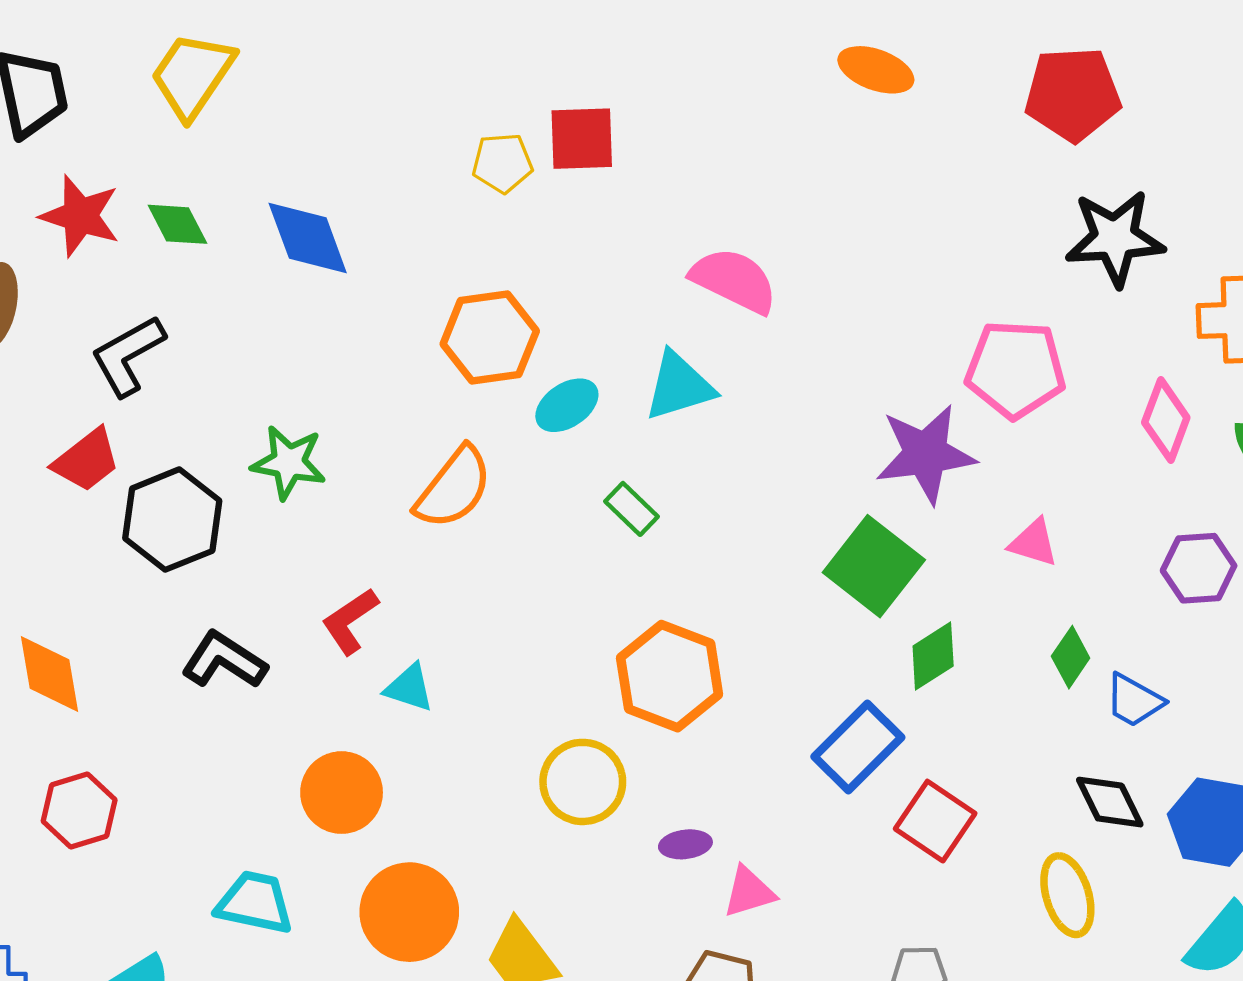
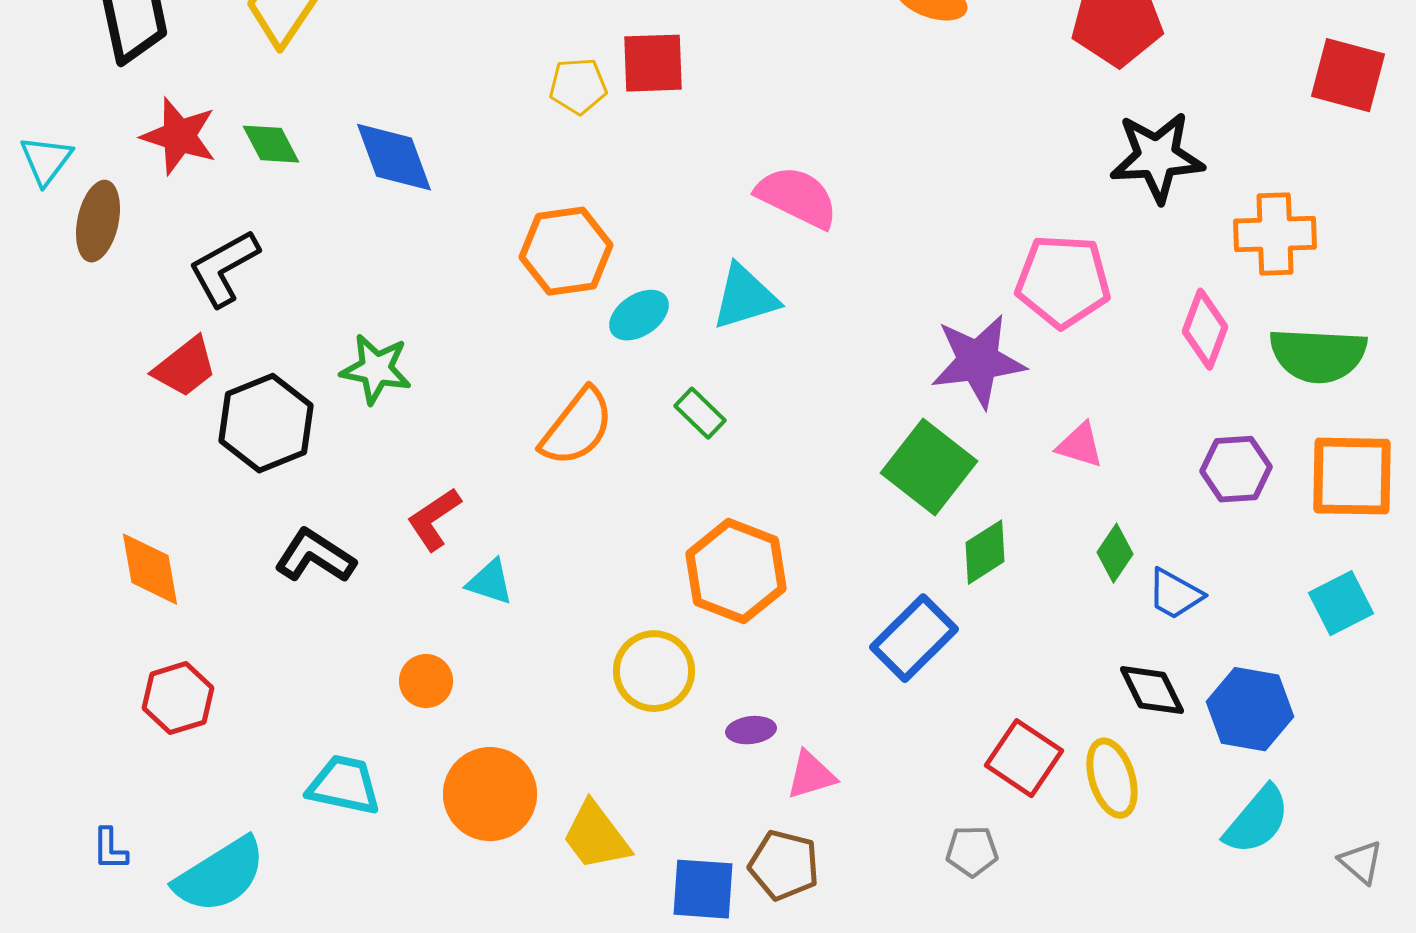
orange semicircle: (454, 488) -> (577, 427), moved
orange circle: (342, 793) -> (426, 681), size x0.7
red square: (935, 821) -> (1024, 758), moved

